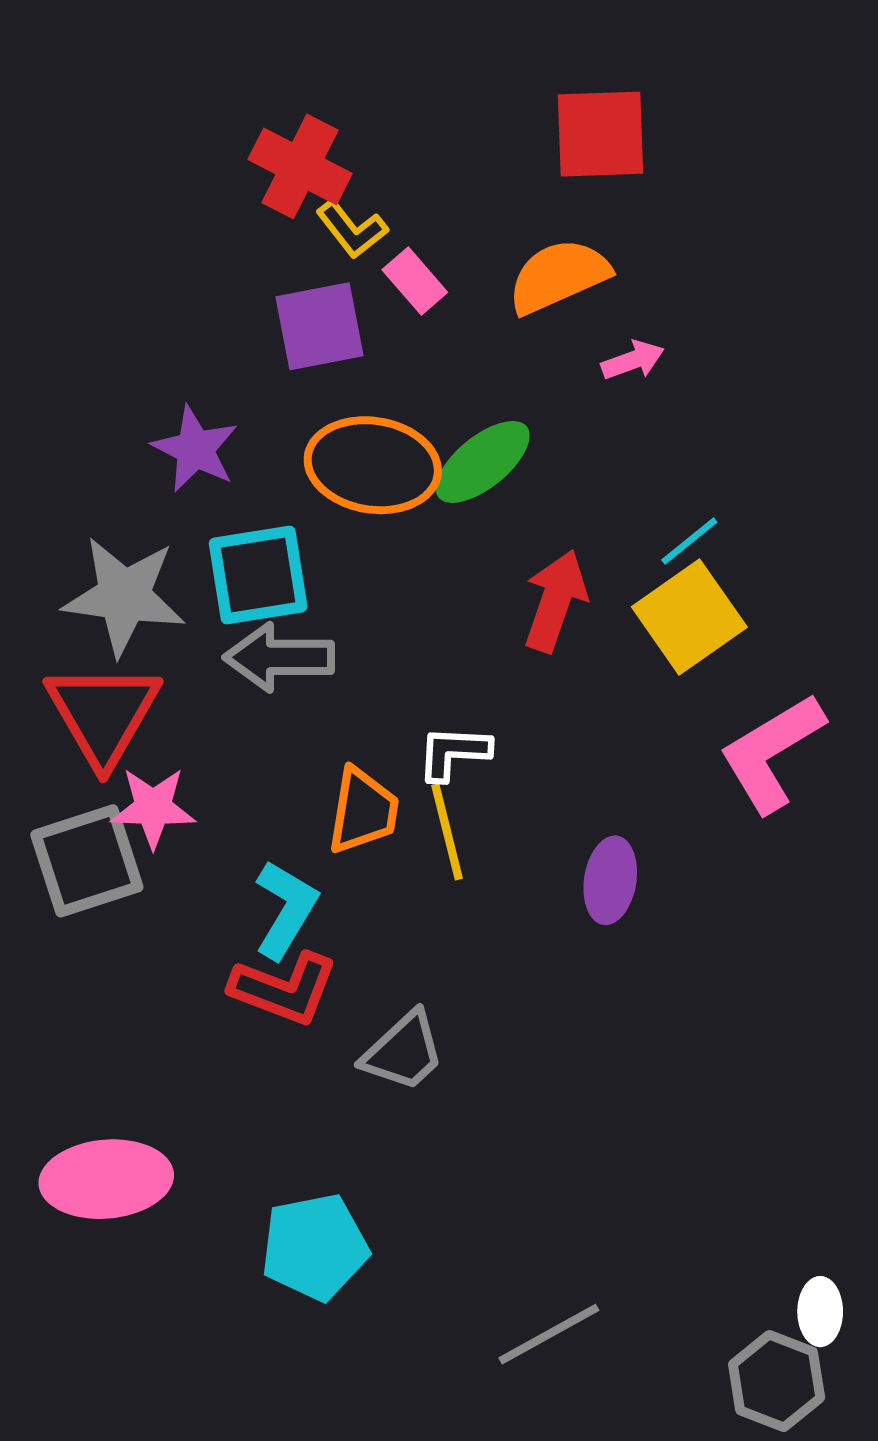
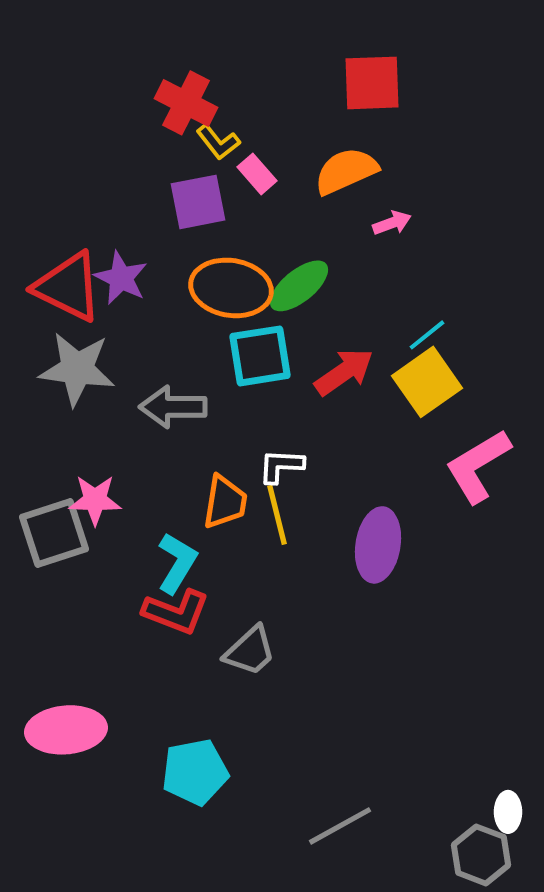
cyan square: (258, 575) -> (260, 356), moved
red arrow: (555, 601) -> (344, 372), turned 36
red triangle: (103, 714) -> (68, 287), moved, turned -34
purple ellipse: (610, 880) -> (378, 545), size x1.4

